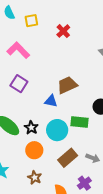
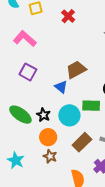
blue triangle: (51, 101) -> (61, 87), turned 32
brown star: (35, 178) -> (50, 156), moved

